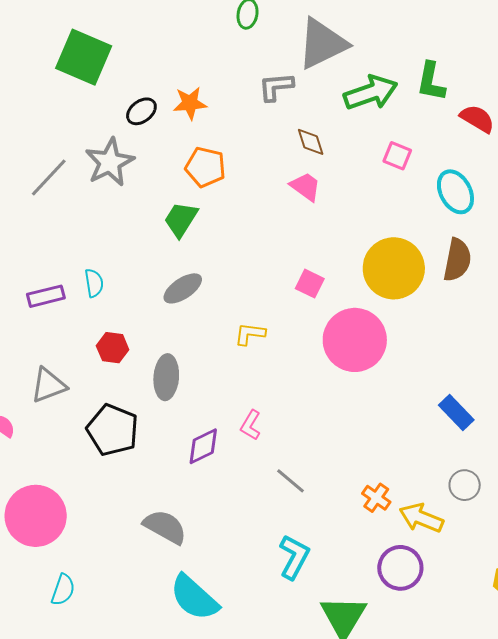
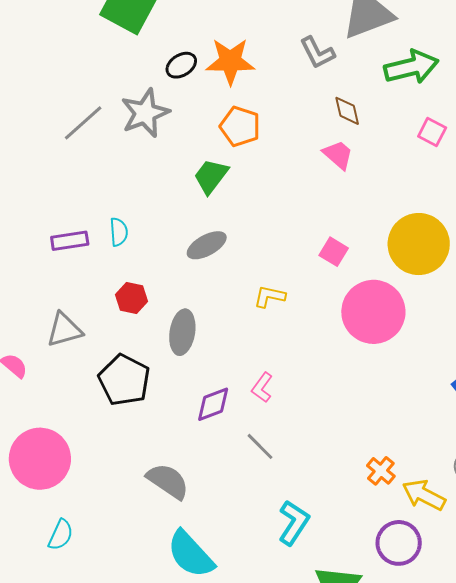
gray L-shape: (276, 87) -> (317, 53), turned -117
orange star: (190, 103) -> (230, 61), size x1.4
gray line: (291, 481) -> (260, 446), moved

